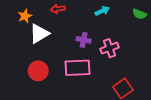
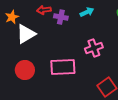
purple cross: (84, 40) -> (61, 17), moved

